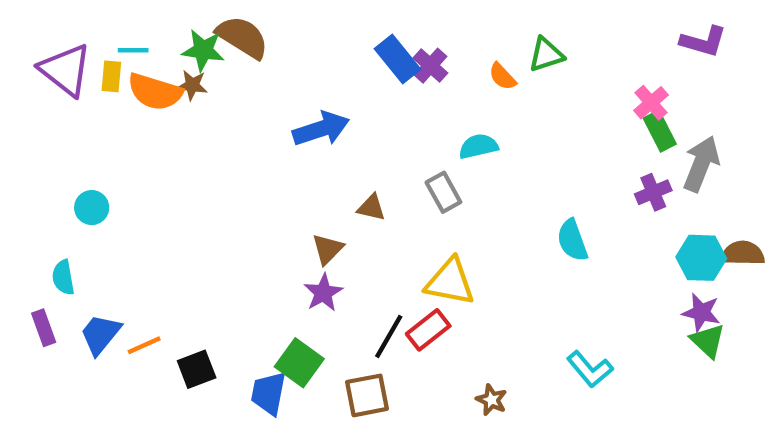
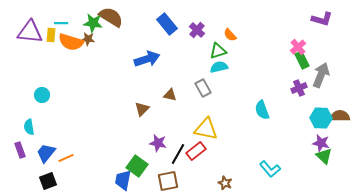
green triangle: (546, 55) -> (218, 51), moved
blue rectangle: (398, 59) -> (167, 24), moved
purple triangle: (65, 70) -> (30, 32), turned -32
brown triangle: (328, 249) -> (142, 109), moved
purple star: (323, 293) -> (158, 143), moved, turned -30
black square: (197, 369) -> (48, 181), moved

